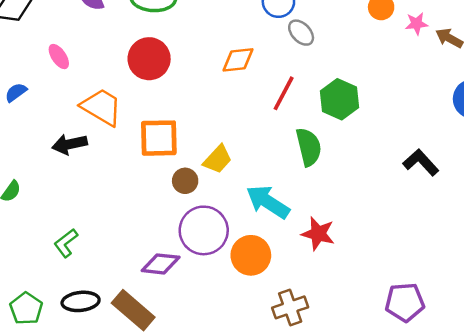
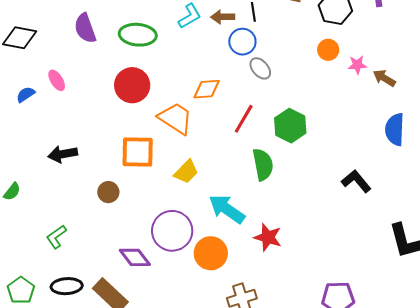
blue semicircle: (16, 92) -> (26, 94), moved
orange trapezoid: (101, 107) -> (176, 118), moved
brown circle: (185, 181) -> (108, 192), moved
purple diamond: (161, 264) -> (135, 257), turned 44

